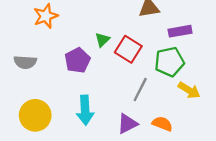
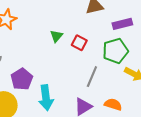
red square: (128, 49) -> (79, 43), size x0.7
purple pentagon: (77, 60) -> (22, 79), moved

